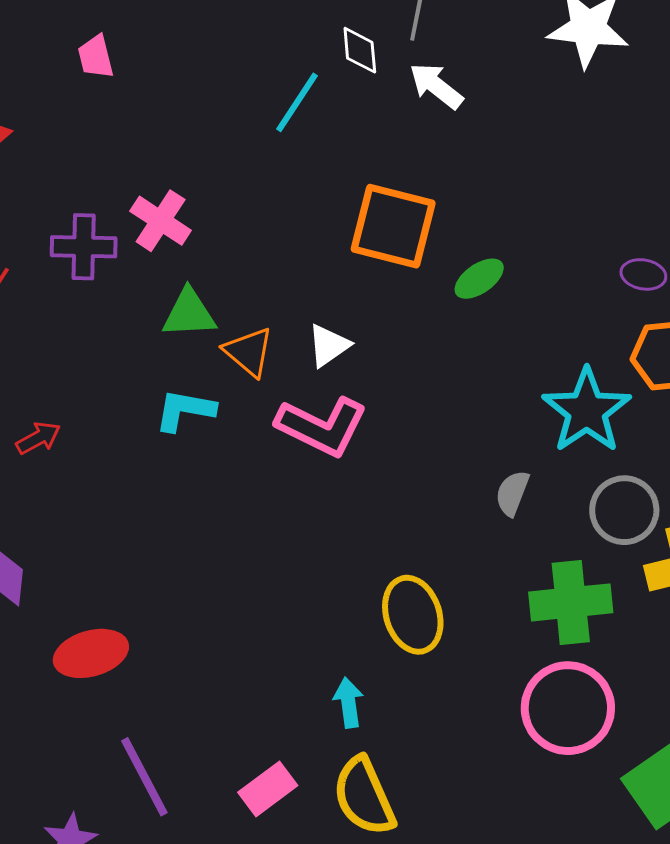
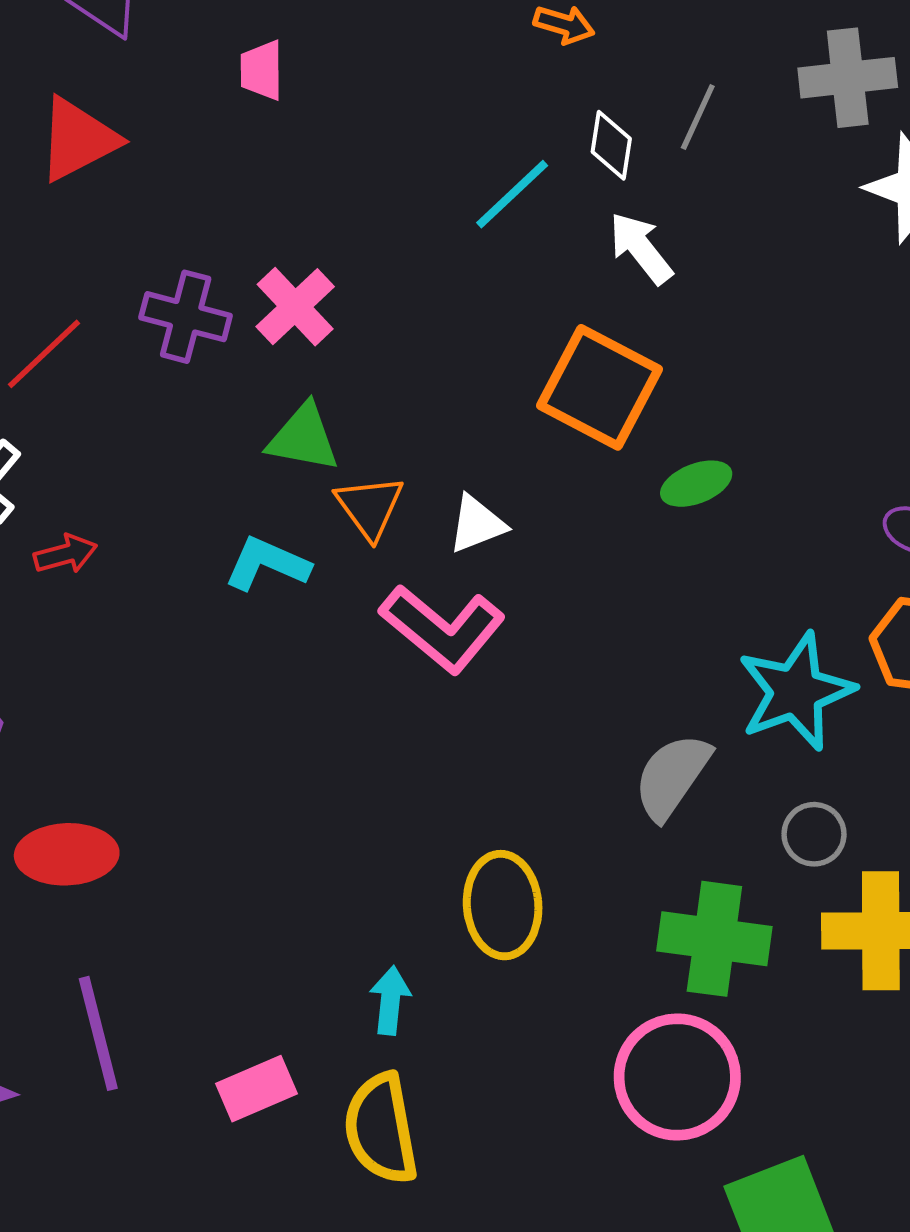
white arrow: (436, 86) -> (641, 248), moved
gray semicircle: (512, 493) -> (672, 776), size x1.5
gray circle: (624, 510) -> (814, 834), size x0.7

